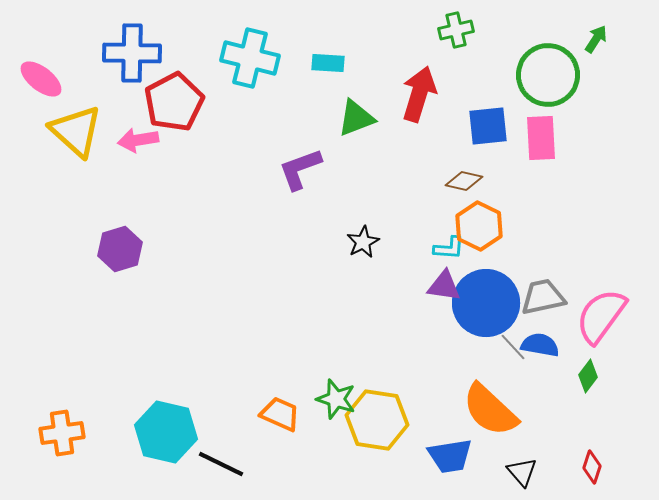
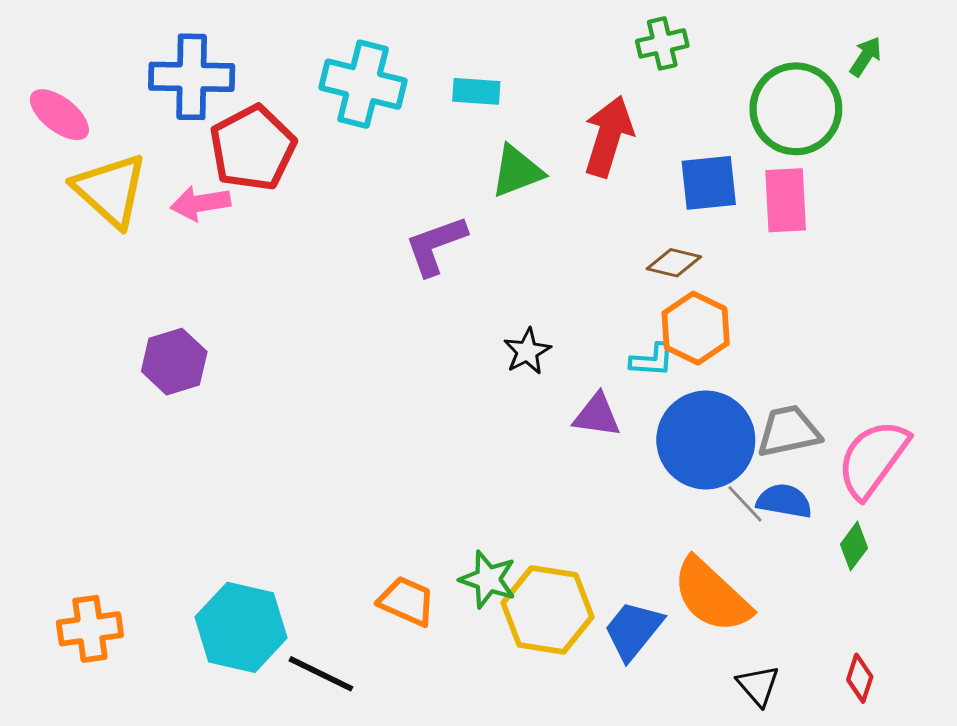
purple triangle: (444, 286) -> (597, 415), moved
blue trapezoid: (450, 456) -> (633, 630), moved, turned 138

